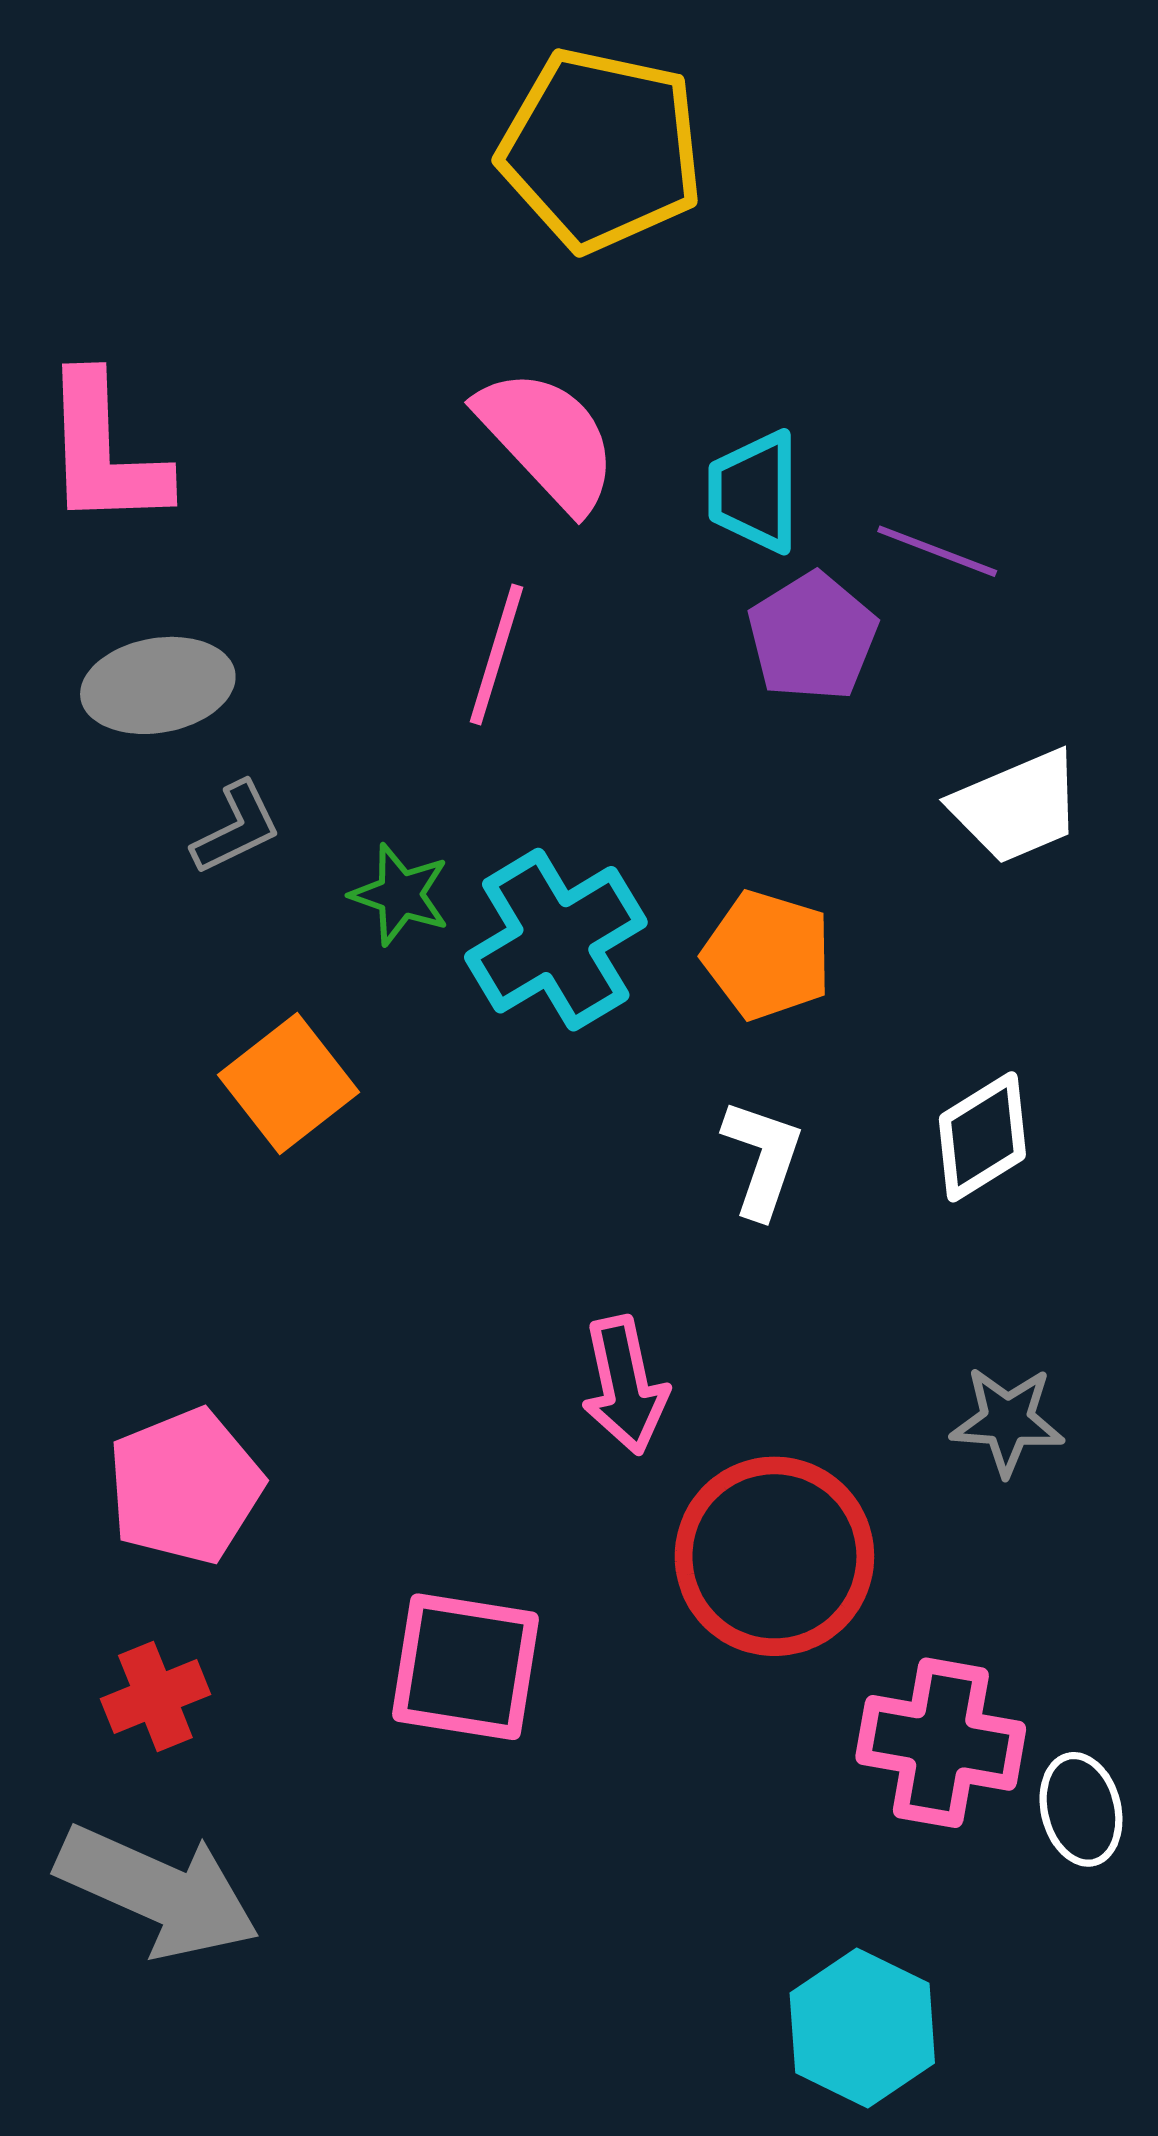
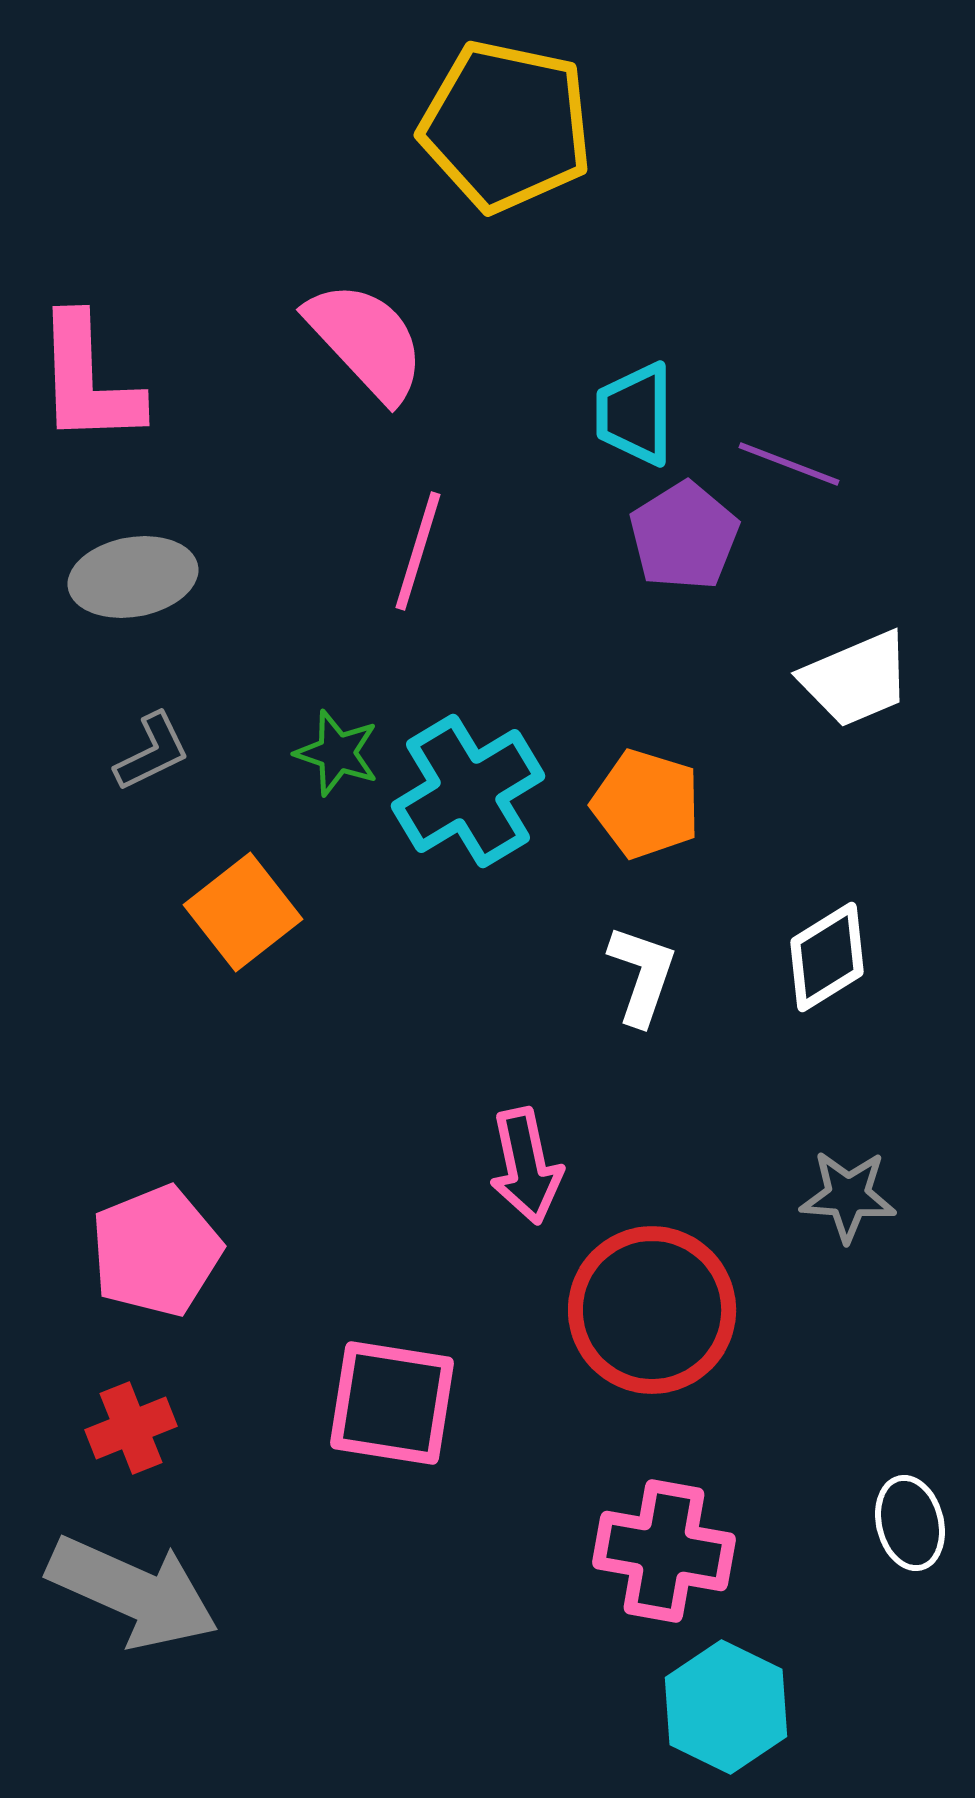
pink semicircle: (548, 439) -> (366, 341), moved
gray L-shape: (236, 828) -> (152, 752), moved
pink cross: (941, 1743) -> (664, 1551), moved

